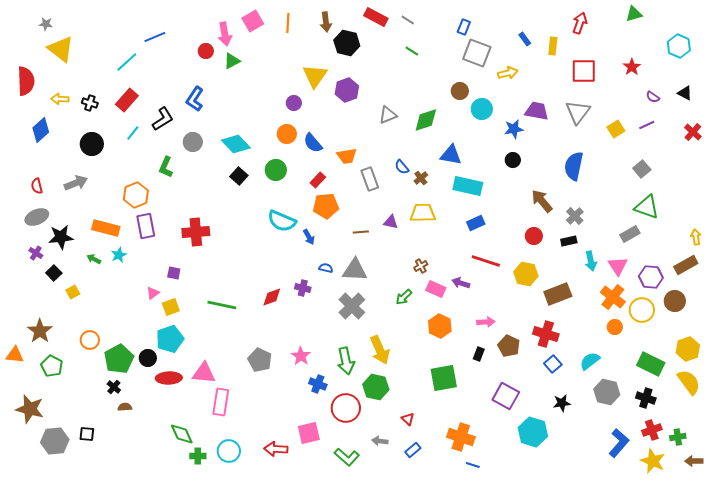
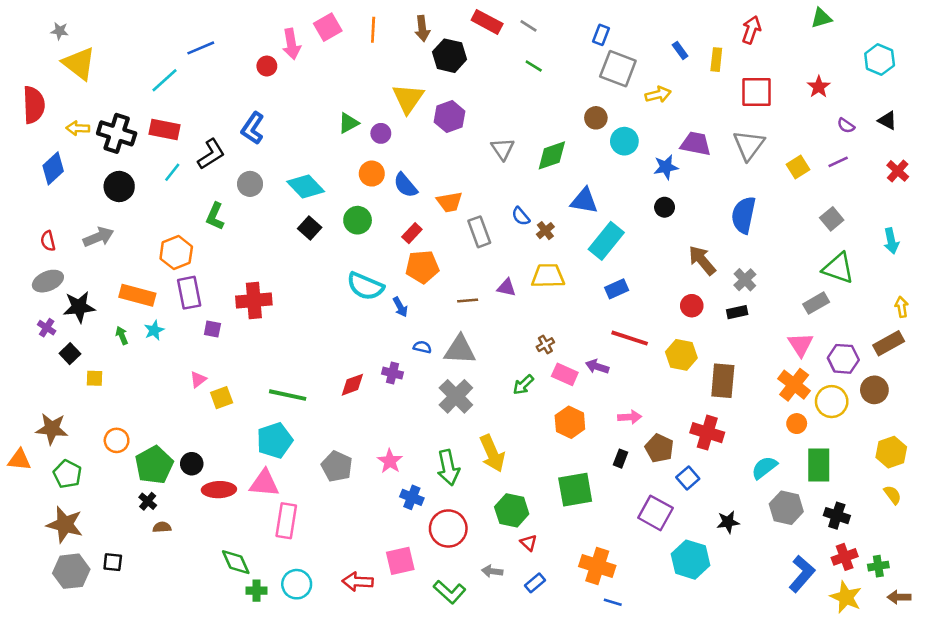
green triangle: (232, 61) -> (348, 123), moved
red rectangle: (127, 100) -> (165, 129), turned 60
black cross: (90, 103) -> (117, 133), size x1.8
gray triangle: (388, 115) -> (503, 149), turned -42
cyan rectangle: (468, 186) -> (606, 241), turned -64
green arrow: (94, 259) -> (122, 335), turned 40
cyan arrow: (591, 261) -> (891, 241), moved
purple square: (174, 273) -> (212, 329), moved
yellow square: (73, 292) -> (95, 378), turned 32
brown rectangle: (558, 294) -> (723, 381), turned -64
brown star: (40, 331) -> (52, 429), turned -30
cyan pentagon: (170, 339) -> (275, 440), moved
blue square: (553, 364) -> (688, 478), moved
green rectangle: (651, 364) -> (819, 465), moved, turned 64
yellow semicircle: (689, 382) -> (893, 495), size x0.6
green hexagon: (376, 387) -> (512, 510), moved
brown star: (30, 409) -> (65, 525), moved

